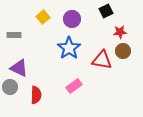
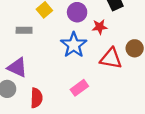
red star: (120, 32) -> (100, 27), moved
gray rectangle: (14, 35) -> (24, 30), moved

